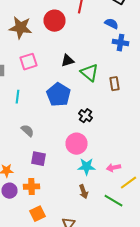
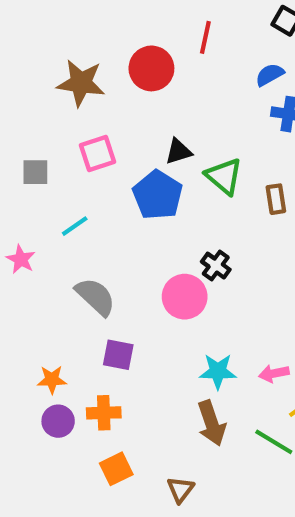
blue semicircle: (112, 24) -> (270, 75), turned -56
blue pentagon: (58, 95) -> (158, 195), moved
cyan line: (18, 97) -> (75, 226), turned 48
gray semicircle: (28, 131) -> (95, 297), size x1.5
pink circle: (76, 144) -> (185, 297), moved
brown arrow: (84, 192) -> (212, 423), size x1.5

